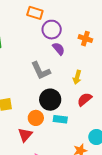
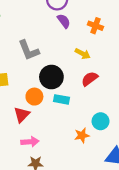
orange cross: (85, 39) -> (95, 26), moved
gray L-shape: (41, 71) -> (29, 50), moved
yellow arrow: (77, 77) -> (83, 54), turned -80

